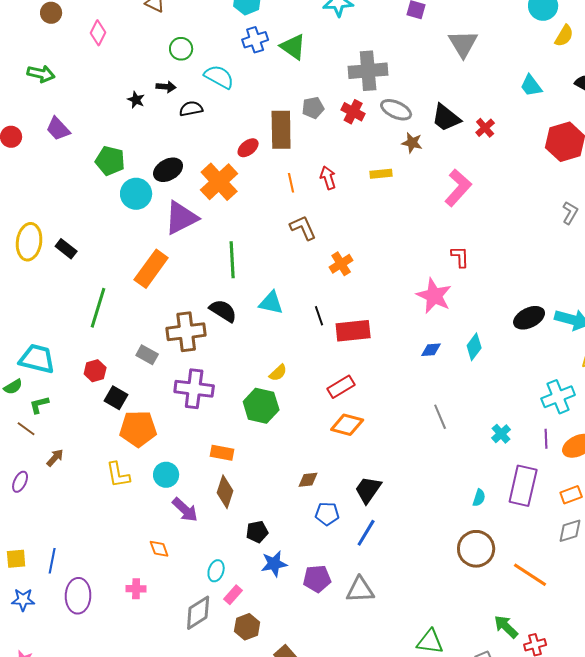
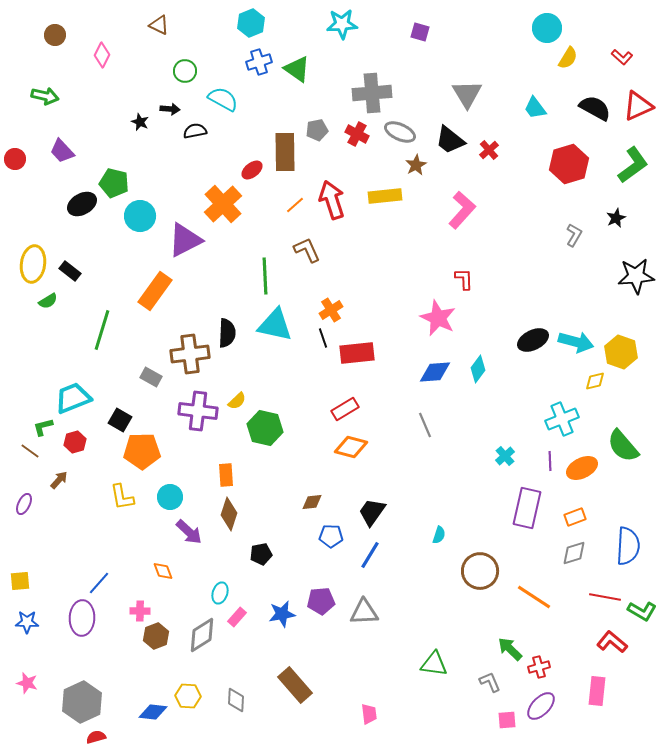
gray triangle: (463, 44) -> (467, 94), moved
brown star: (412, 143) -> (416, 165), turned 30
black ellipse: (168, 170) -> (82, 204), moved
yellow rectangle: (381, 174) -> (385, 196), size x1.5
red arrow: (328, 178) -> (332, 200), size x1.6
orange line: (291, 183) -> (295, 205), turned 60
green line: (232, 260) -> (265, 276), moved
orange cross: (341, 264) -> (331, 310), moved
cyan triangle: (271, 303) -> (275, 325), size x1.4
black semicircle: (223, 311) -> (227, 333), turned 60
blue diamond: (431, 350) -> (435, 372), size x1.5
cyan trapezoid: (37, 359) -> (73, 398), moved, turned -36
red hexagon: (95, 371) -> (75, 442), moved
yellow semicircle: (278, 373) -> (237, 401), moved
green semicircle: (13, 387) -> (48, 301), moved
gray line: (440, 417) -> (425, 425), moved
orange rectangle: (222, 453) -> (226, 475), turned 75
cyan semicircle: (479, 498) -> (439, 535), moved
blue line: (52, 561) -> (99, 583), moved, turned 30
blue star: (274, 564) -> (282, 614), moved
brown hexagon: (247, 627) -> (156, 636), moved

